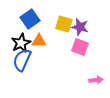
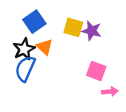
orange triangle: (39, 41) -> (45, 47), turned 42
pink square: (80, 47) -> (96, 71), moved

